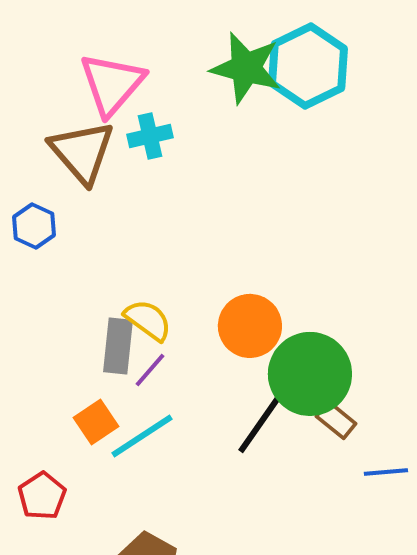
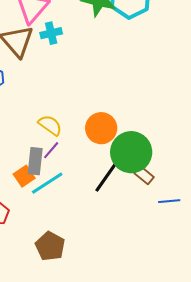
gray rectangle: (118, 346) -> (35, 161), moved

